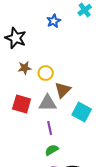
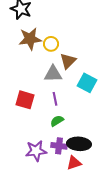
brown star: (25, 68) -> (30, 39), size x1.6
red square: (22, 104) -> (25, 100), moved

